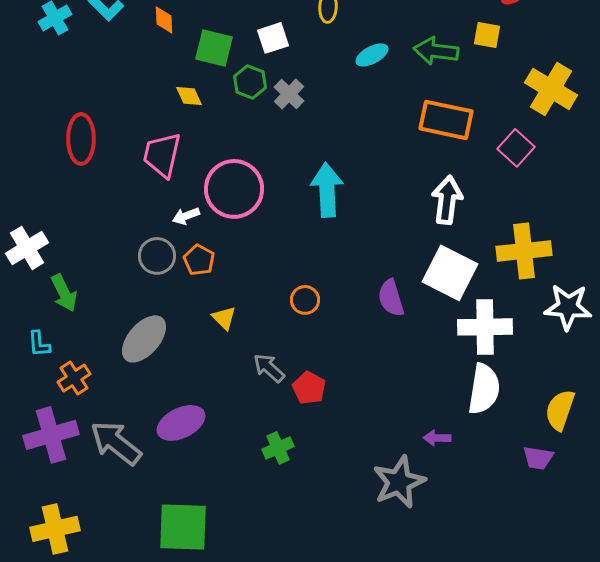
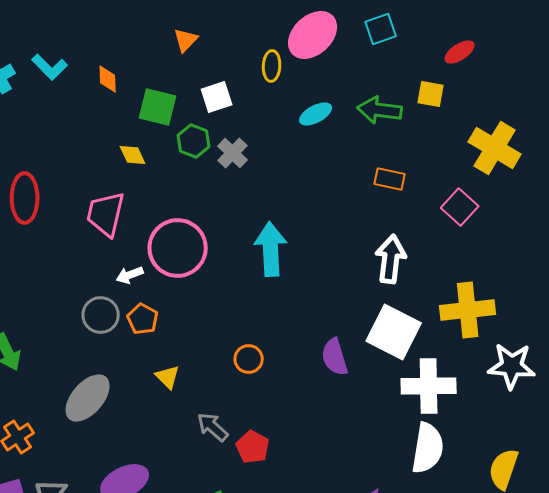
orange rectangle: (446, 120) -> (390, 179), size x0.6

